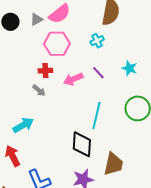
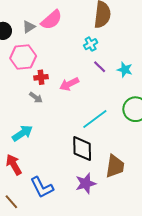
pink hexagon: (57, 44) -> (23, 57), moved
purple line: (98, 73) -> (100, 67), moved
cyan line: (96, 116) -> (95, 119), turned 44

